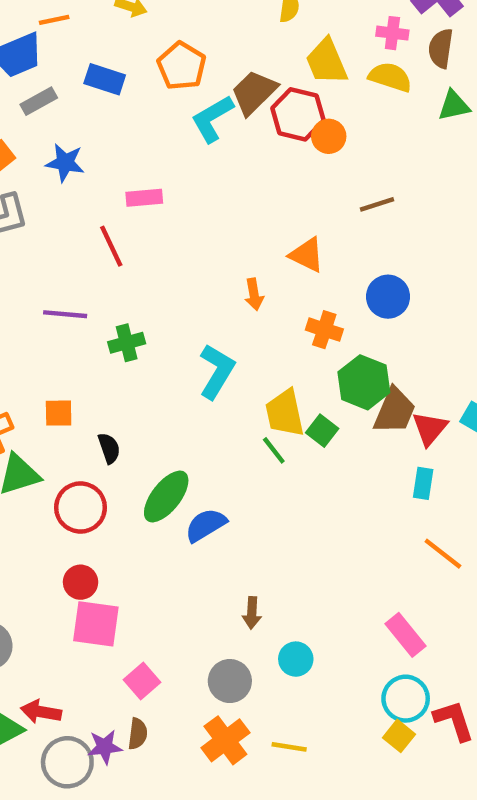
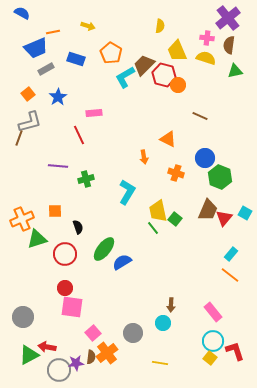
blue star: (65, 163) -> (58, 97), turned 30
brown line: (377, 204) -> (200, 116), turned 42
green hexagon: (364, 382) -> (220, 177), moved
cyan rectangle: (423, 483) -> (231, 254), moved, turned 32
brown arrow: (252, 613) -> (171, 305), moved
orange cross: (225, 740) -> (107, 353), moved

